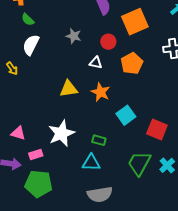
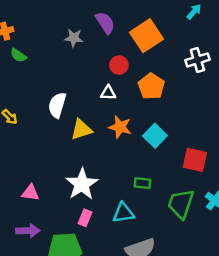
gray star: (74, 36) -> (74, 38), moved
white semicircle: (31, 45) -> (57, 105), moved
cyan square: (126, 115) -> (155, 136), moved
green rectangle: (99, 140) -> (142, 183), moved
pink rectangle: (36, 154) -> (85, 218), moved, turned -40

